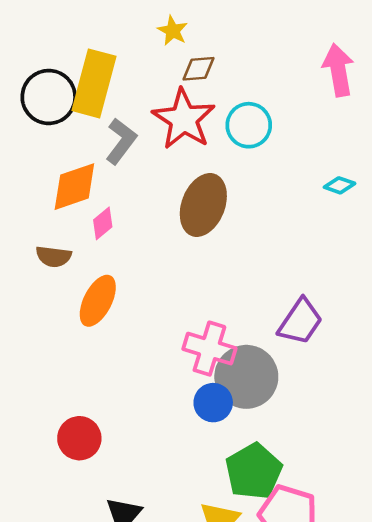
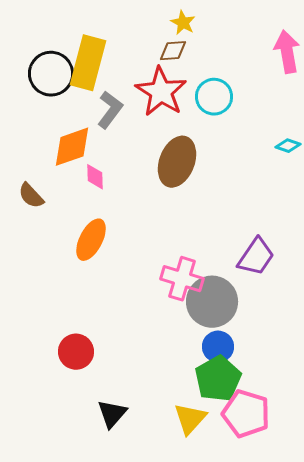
yellow star: (173, 31) -> (183, 23), moved
pink diamond: (103, 223) -> (95, 177), turned -52
brown semicircle: (54, 257) -> (31, 196), moved, turned 40
blue circle: (213, 403) -> (218, 347), moved

